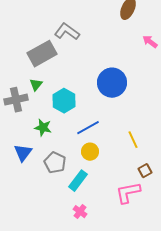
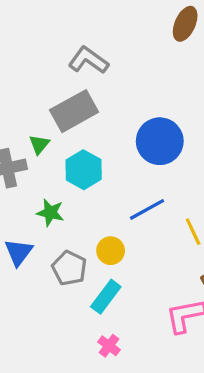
gray rectangle: (42, 54) -> (74, 111), moved
blue line: (88, 128) -> (147, 209), moved
yellow circle: (90, 152) -> (111, 251), moved

